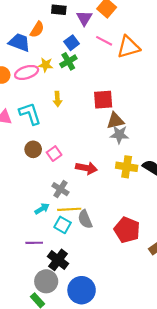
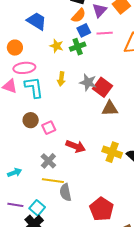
orange semicircle: (37, 29) -> (79, 16), moved
pink line: (104, 41) -> (105, 33), moved, turned -42
pink ellipse: (27, 72) -> (24, 68), moved
red square: (103, 100) -> (102, 87), turned 30
gray star: (119, 135) -> (88, 82), moved
cyan arrow: (42, 209) -> (15, 173), moved
cyan square: (63, 225) -> (37, 208), moved

